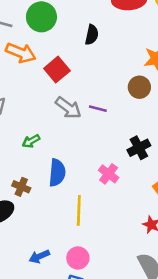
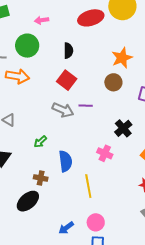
red square: (57, 70) -> (67, 80), moved

